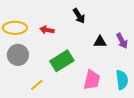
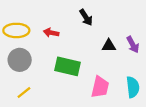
green rectangle: (62, 61) -> (67, 66), turned 45
yellow line: (37, 85) -> (24, 93), moved

